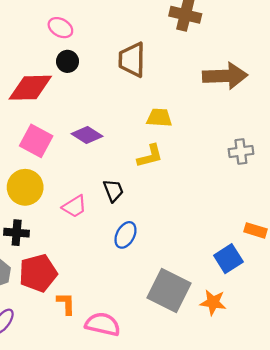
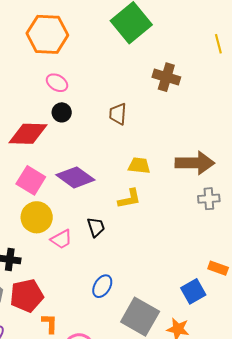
brown trapezoid: (132, 60) -> (118, 114), size x0.7
brown arrow: (225, 76) -> (195, 163), moved
purple diamond: (87, 135) -> (75, 177), size x1.4
yellow circle: (25, 187) -> (37, 217), moved
blue ellipse: (125, 235) -> (102, 286), moved

